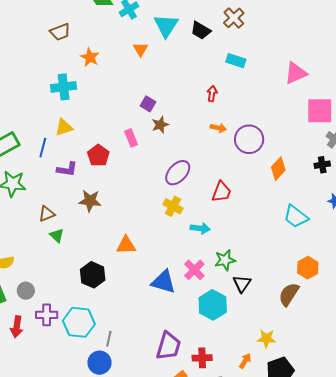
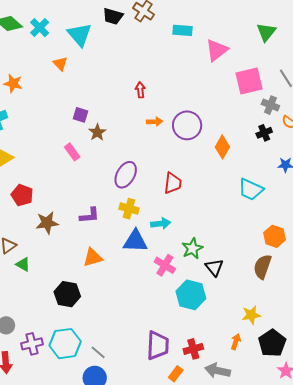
black trapezoid: (201, 30) -> (113, 16), moved
cyan rectangle: (236, 61) -> (183, 30), moved
red pentagon: (98, 155) -> (22, 195), moved
purple L-shape: (67, 169) -> (90, 216), moved
blue triangle: (163, 282) -> (135, 241), moved
gray line: (109, 339) -> (98, 352), turned -49

